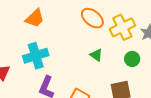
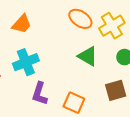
green triangle: (96, 55) -> (88, 56), size x1.5

